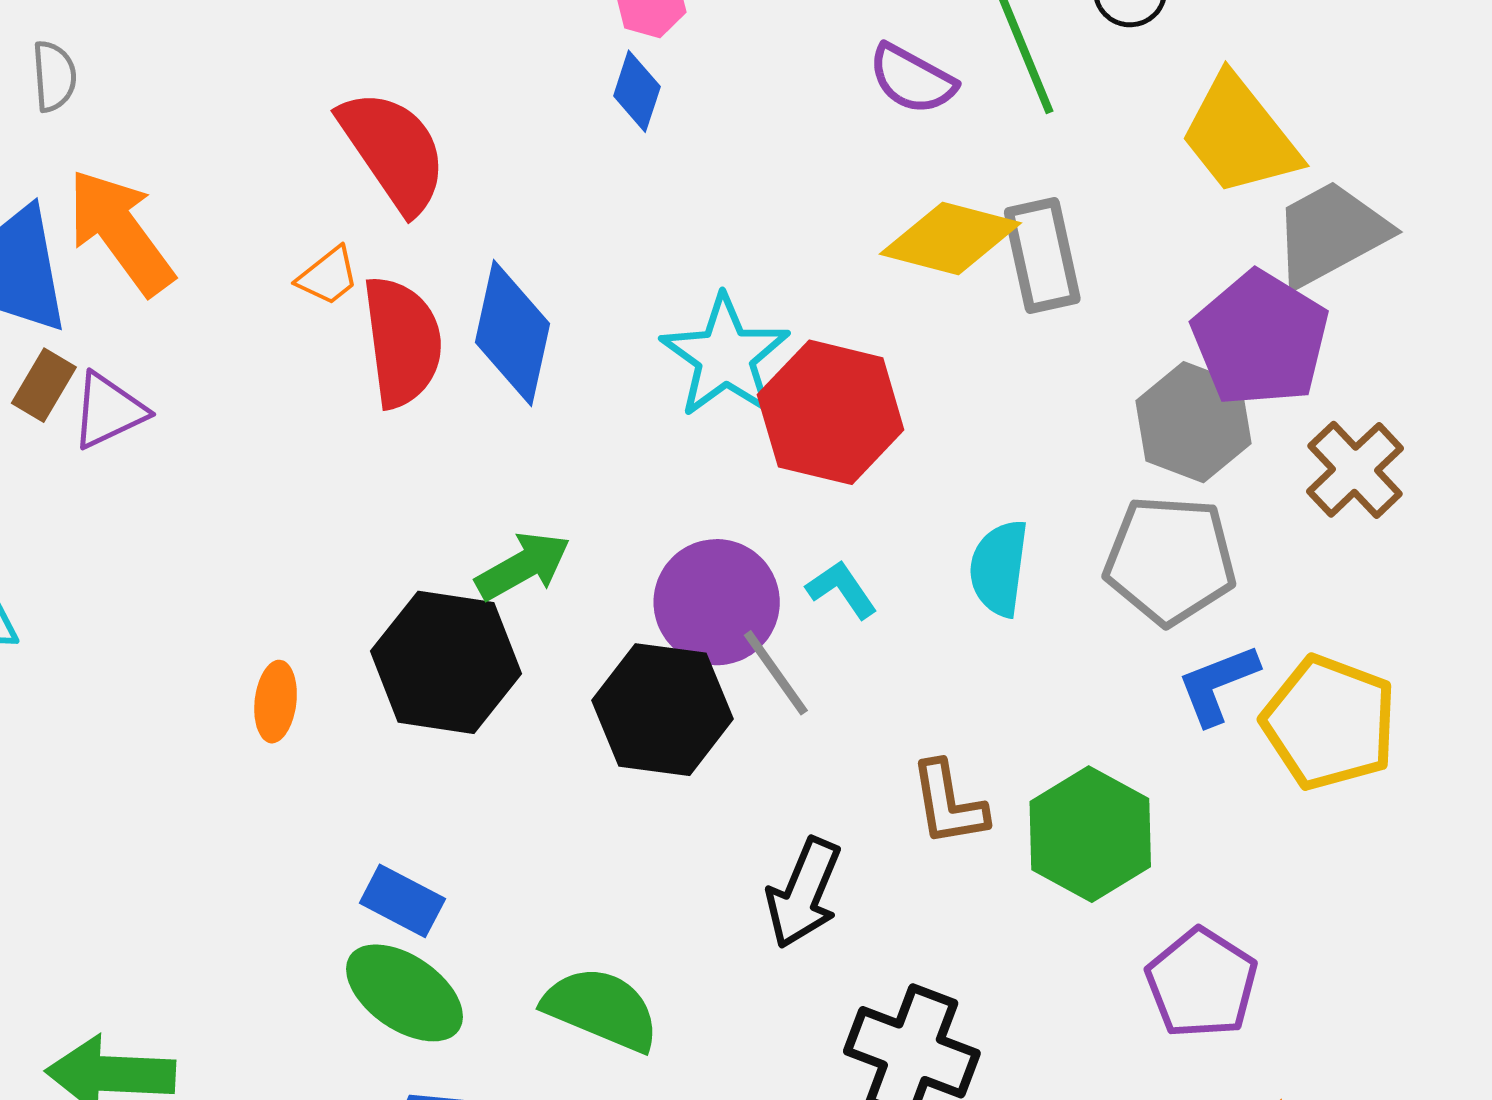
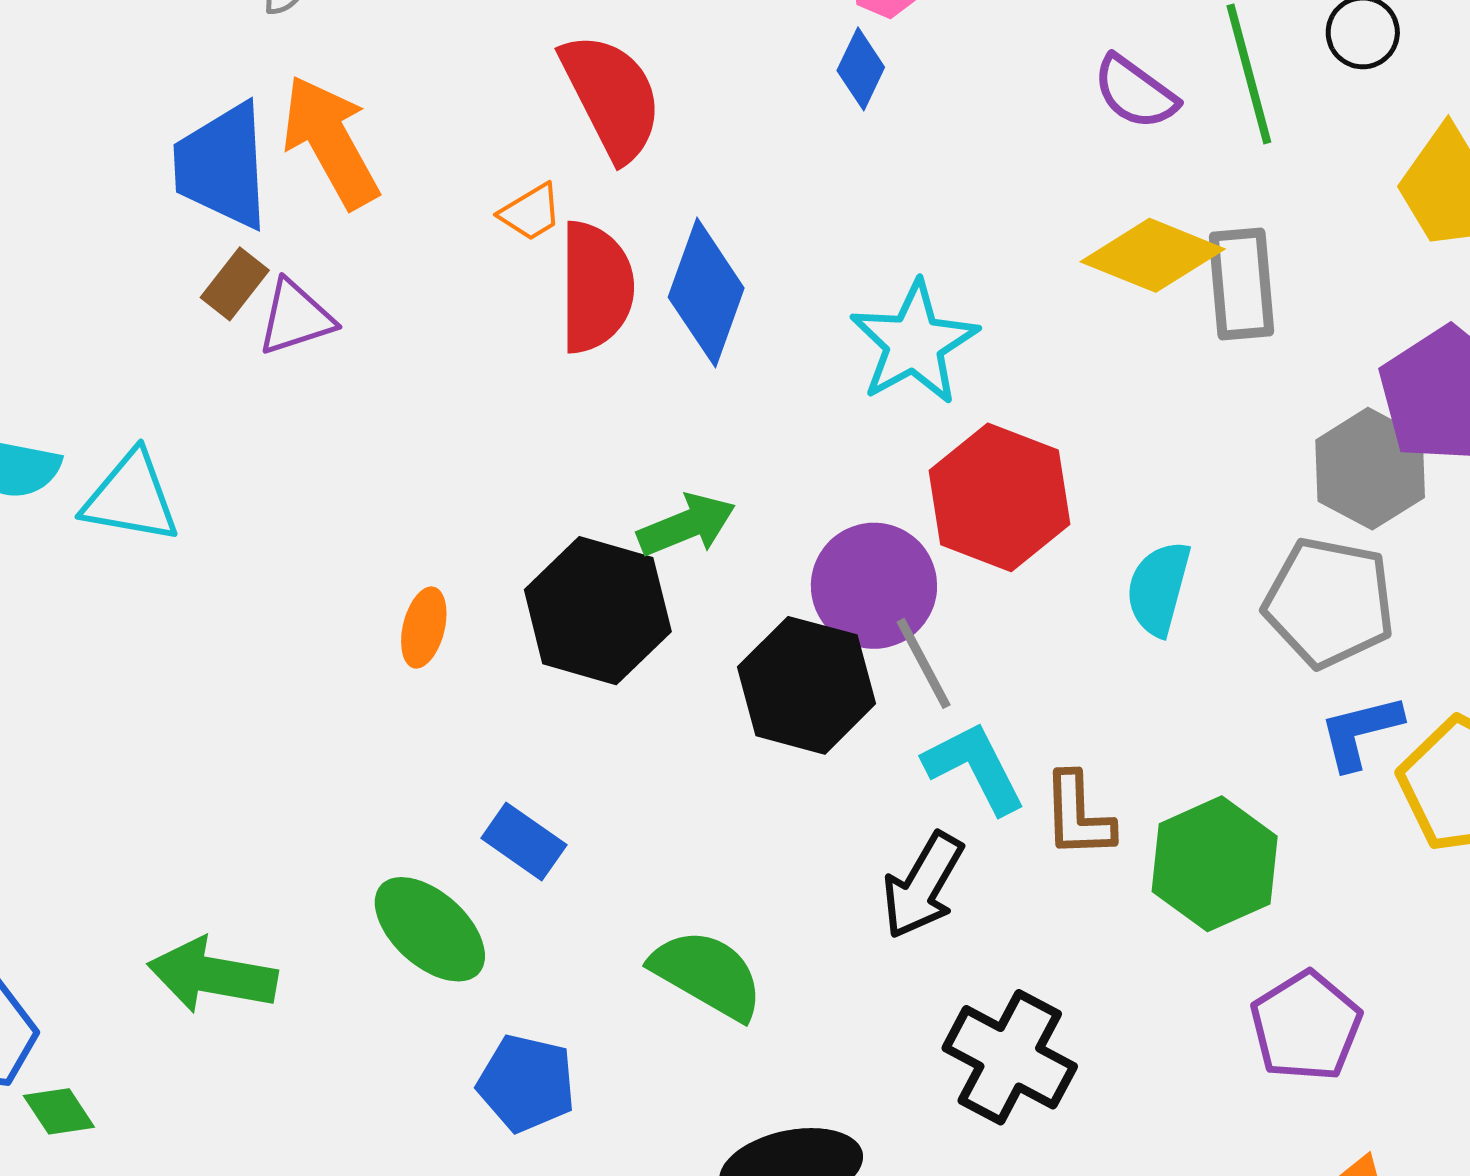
red hexagon: (831, 412) -> (1000, 497), moved
cyan L-shape: (842, 589) -> (975, 768), moved, size x1.5
green ellipse: (405, 993) -> (430, 929), moved

